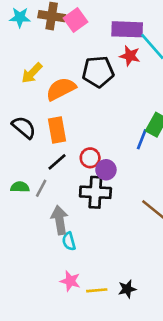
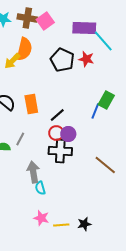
red star: (130, 56) -> (86, 59), moved
black pentagon: (98, 72) -> (62, 60), turned 30
orange semicircle: (61, 89) -> (24, 49), moved, turned 130
red circle: (90, 158) -> (56, 133), moved
black line: (57, 162) -> (57, 115), moved
gray line: (41, 188) -> (20, 139), moved

